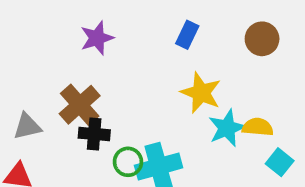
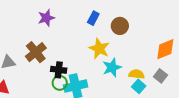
brown circle: (262, 39) -> (120, 26), moved
yellow semicircle: (258, 127) -> (137, 74), moved
black cross: (94, 134) -> (59, 70), moved

